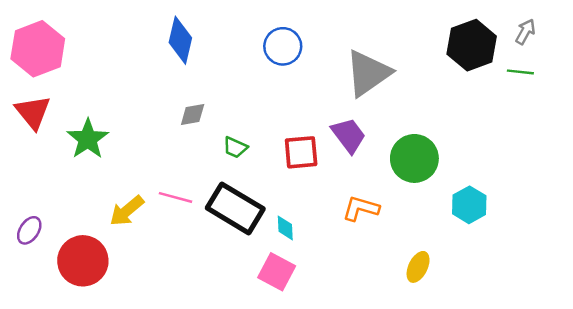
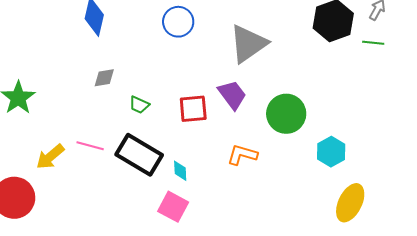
yellow ellipse: (418, 267) -> (350, 203), moved, size x1.5

